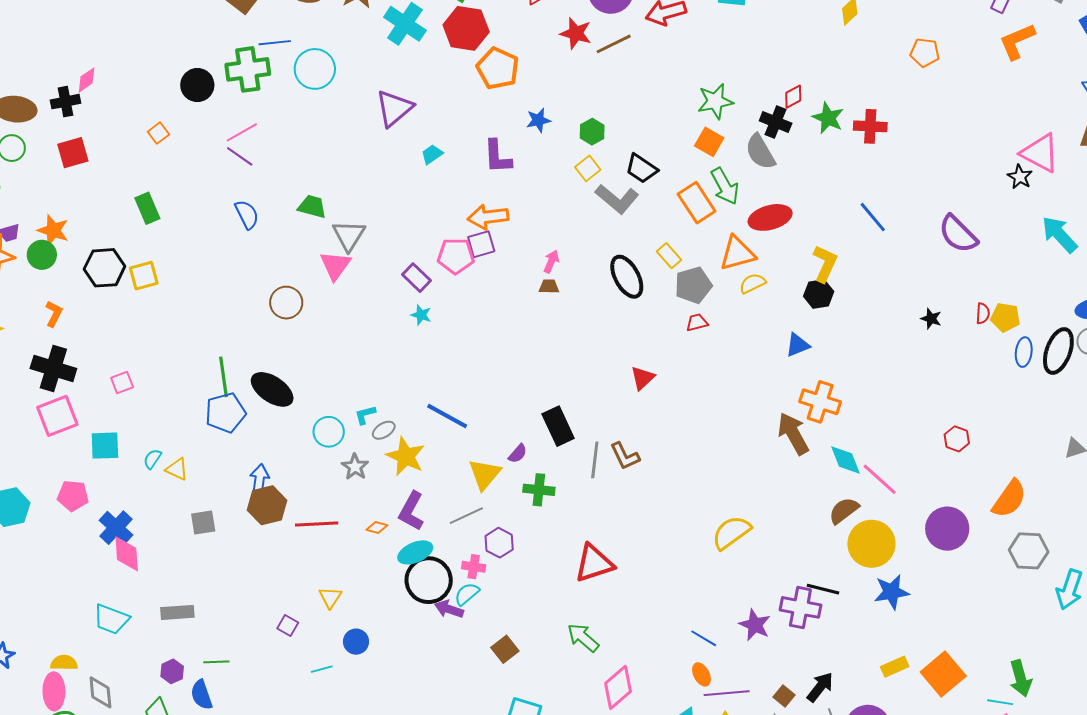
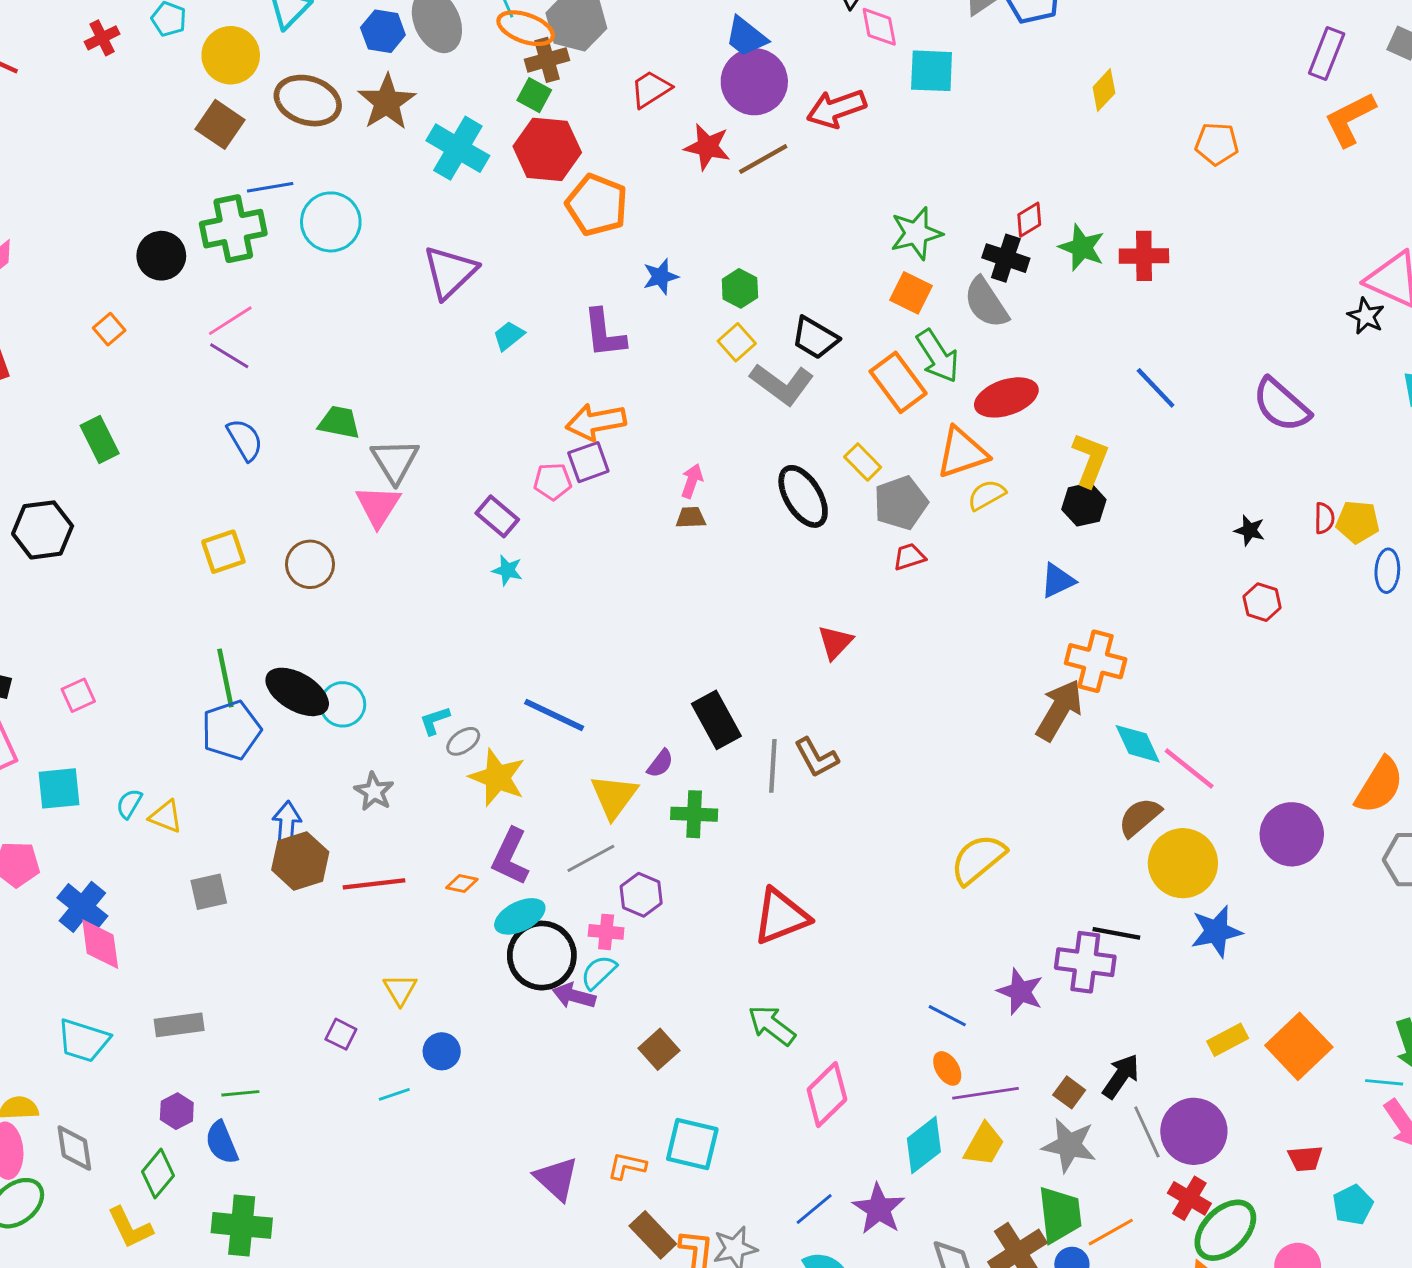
pink pentagon: (456, 256) -> (552, 481), size x0.7
yellow square: (144, 276) -> (223, 552), moved
cyan circle: (329, 432) -> (343, 704), moved
brown arrow: (793, 434) -> (1059, 710), turned 63
red hexagon: (957, 439) -> (1262, 602), moved
gray star: (355, 467) -> (374, 791), moved

